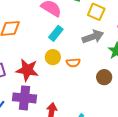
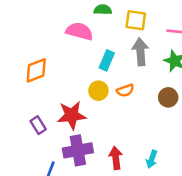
cyan rectangle: (56, 33) -> (107, 60), moved
gray arrow: (93, 37) -> (140, 52), turned -60

